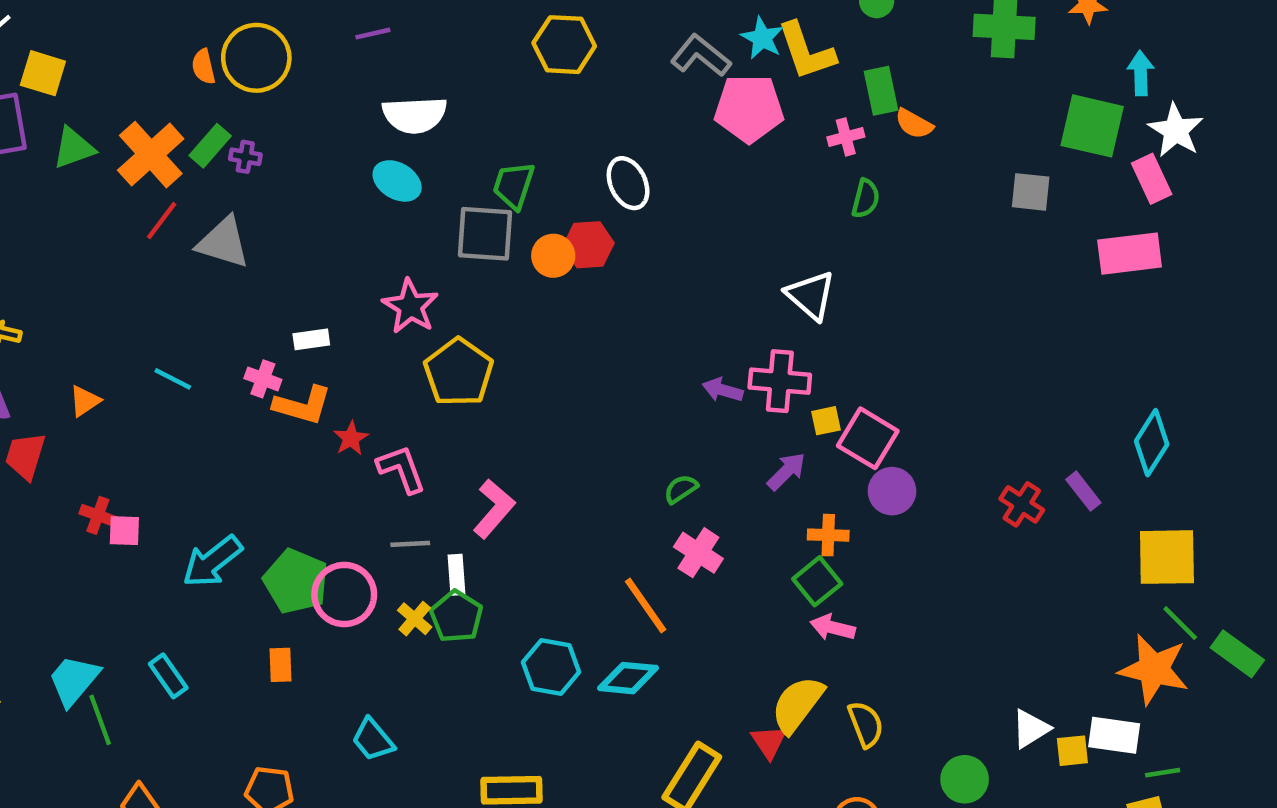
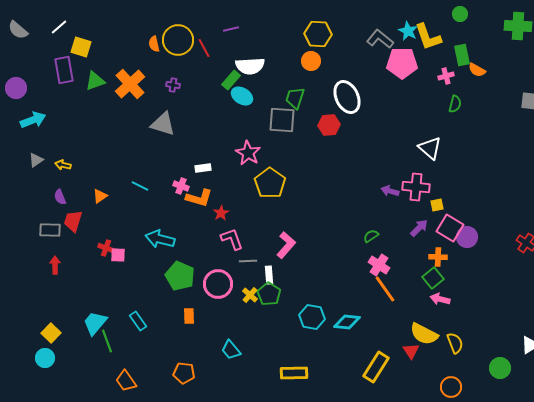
green rectangle: (210, 146) -> (231, 80), moved
white ellipse: (628, 183) -> (347, 97), size x1.4
red line: (162, 221) -> (204, 48), moved, turned -66
orange circle: (553, 256) -> (311, 61), moved
pink square: (868, 438) -> (450, 228), moved
pink L-shape: (401, 469) -> (232, 239), moved
cyan arrow: (212, 561) -> (160, 239), moved, turned 52
green pentagon: (296, 581) -> (180, 276), moved
orange line: (646, 605) -> (385, 289), moved
yellow semicircle: (797, 704) -> (424, 334), turned -100

